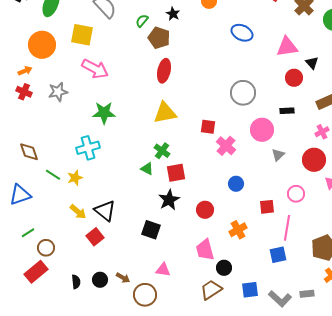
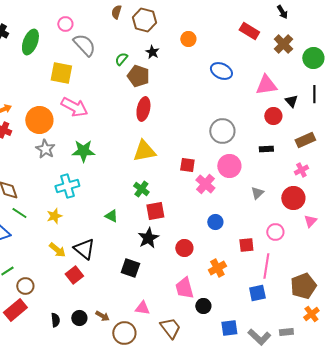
orange circle: (42, 45) -> (39, 120), moved
gray star: (58, 92) -> (45, 149), moved, turned -30
pink circle: (262, 130) -> (229, 166), moved
green triangle: (147, 169) -> (111, 216), moved
green line: (53, 175) -> (19, 213), moved
brown trapezoid: (211, 290) -> (170, 328), moved, turned 85

